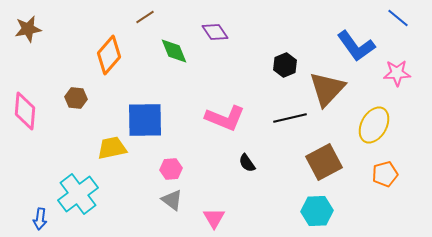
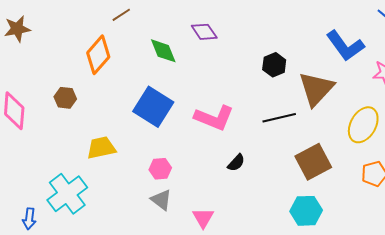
brown line: (145, 17) -> (121, 15), moved
blue square: (145, 120) -> (153, 107), moved, turned 33
black semicircle: (247, 163) -> (236, 163), turned -102

